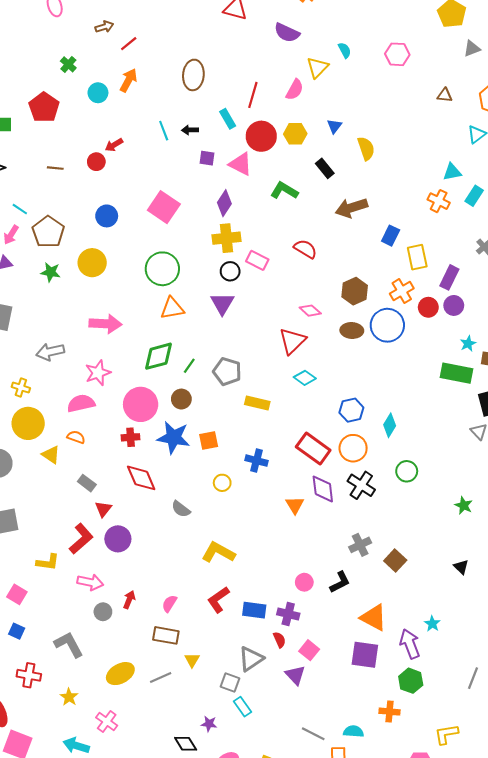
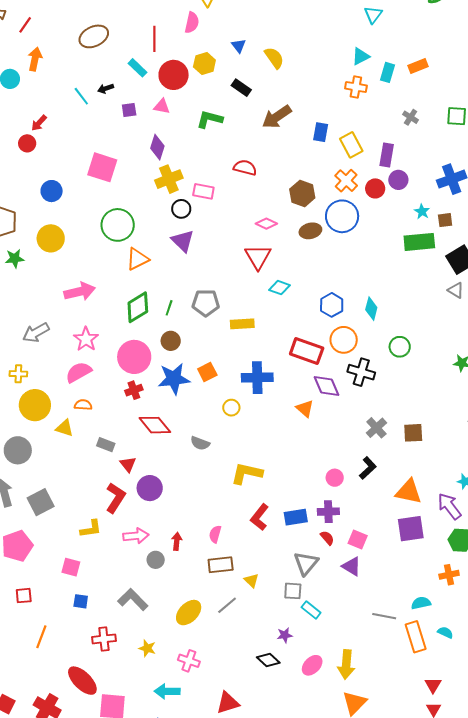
brown ellipse: (193, 75) -> (94, 36), turned 76
pink triangle: (241, 164) -> (162, 106), size x0.7
blue cross: (257, 461) -> (257, 378), size x1.4
brown square: (395, 560) -> (413, 433), turned -30

